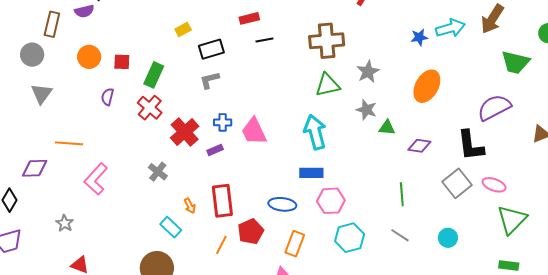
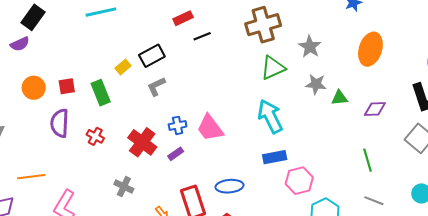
yellow rectangle: (183, 29) -> (123, 67), moved
green rectangle: (154, 75) -> (101, 93), turned -35
purple semicircle: (108, 97) -> (60, 123), size x1.6
red cross: (150, 108) -> (95, 136), moved, size x0.7
blue ellipse: (282, 204) -> (229, 186), moved

